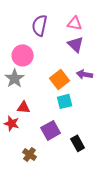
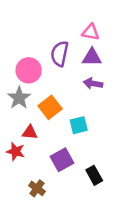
purple semicircle: (40, 25) -> (60, 54), moved
purple triangle: (76, 44) -> (92, 57), turned -42
purple arrow: (85, 74) -> (93, 83), moved
orange square: (60, 79) -> (50, 107), moved

